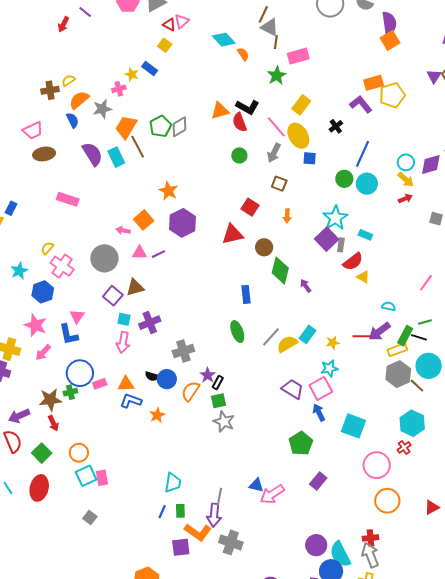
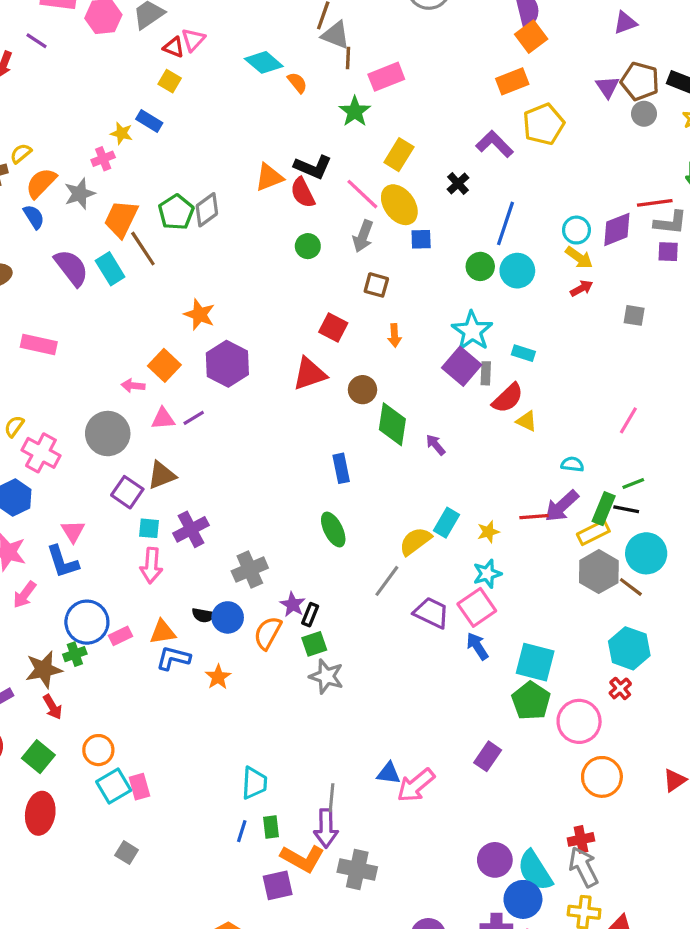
orange rectangle: (374, 83) -> (512, 81), moved
gray line: (271, 337) -> (387, 581), moved
green pentagon: (301, 443) -> (531, 701), moved

